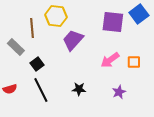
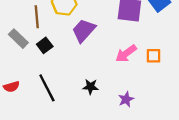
black square: (37, 64) -> (45, 45), moved
purple star: (119, 92) -> (126, 99), moved

